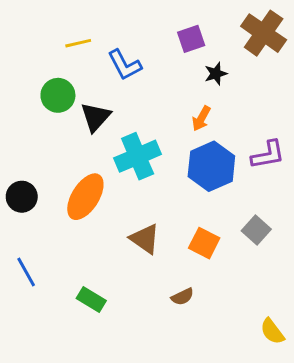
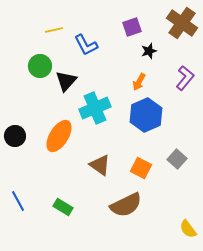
purple L-shape: (268, 155) -> (185, 78), moved, turned -40
blue line: (26, 272) -> (18, 201), moved
brown semicircle: (182, 297) -> (126, 205), size x2.0

